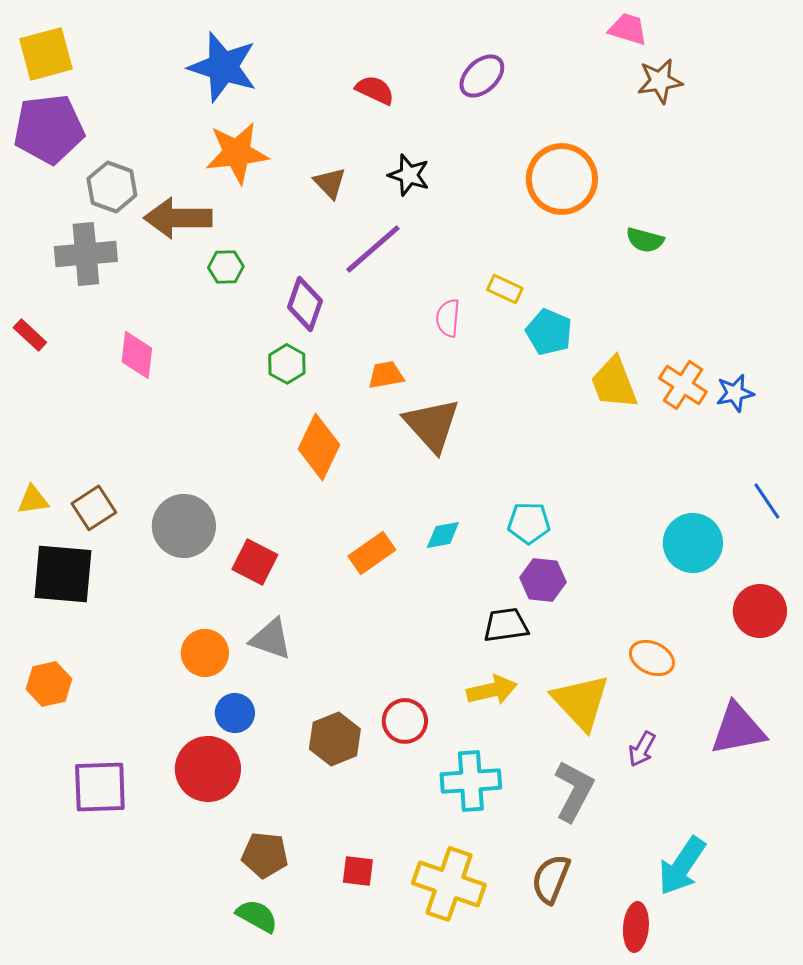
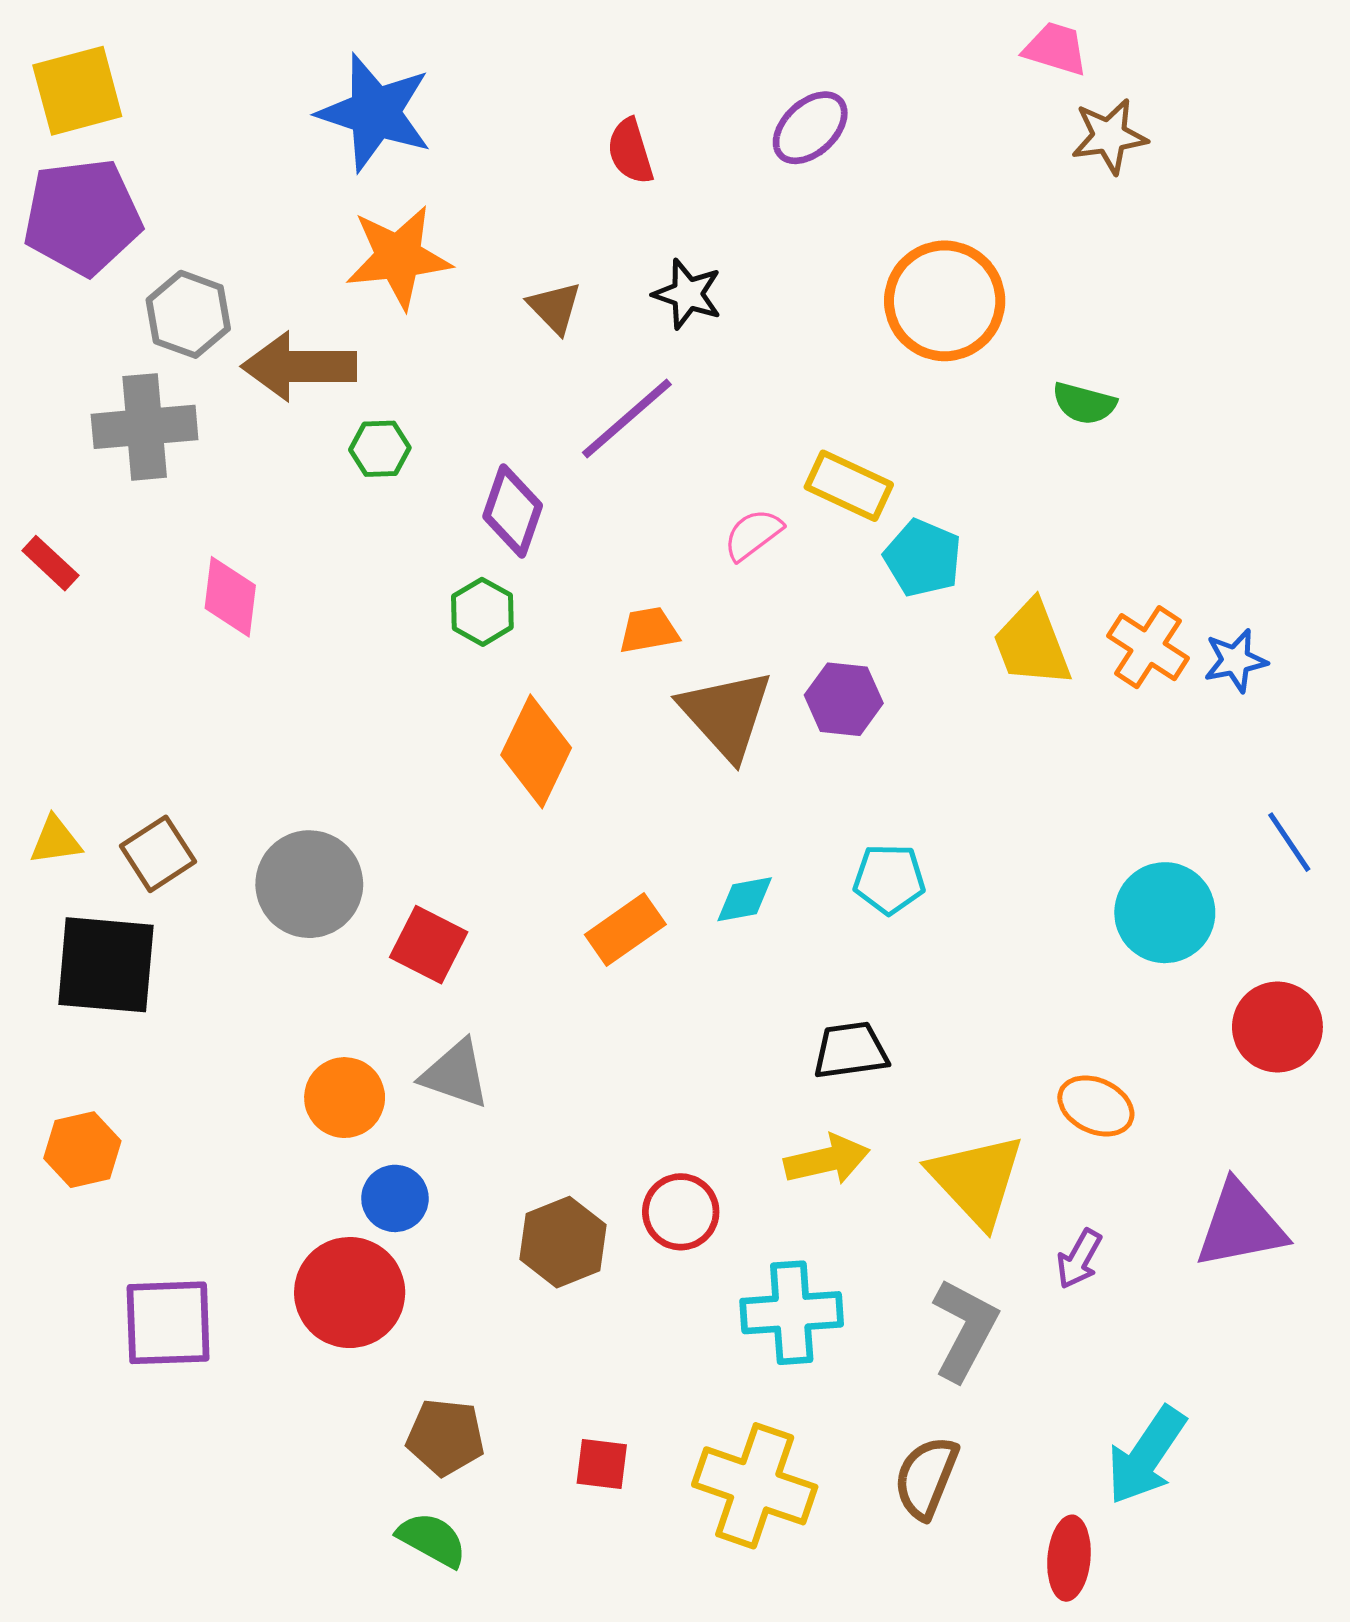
red semicircle: (375, 90) -> (630, 151), turned -132
yellow rectangle: (505, 289) -> (849, 486), size x1.4
pink semicircle: (448, 318) -> (753, 534), turned 48
purple hexagon: (543, 580) -> (844, 699), moved

